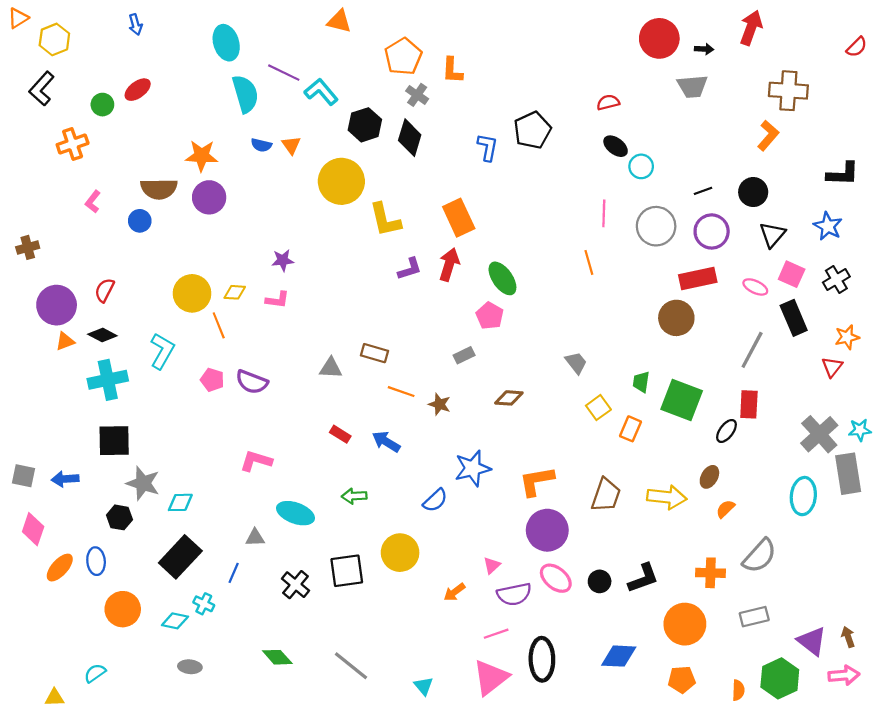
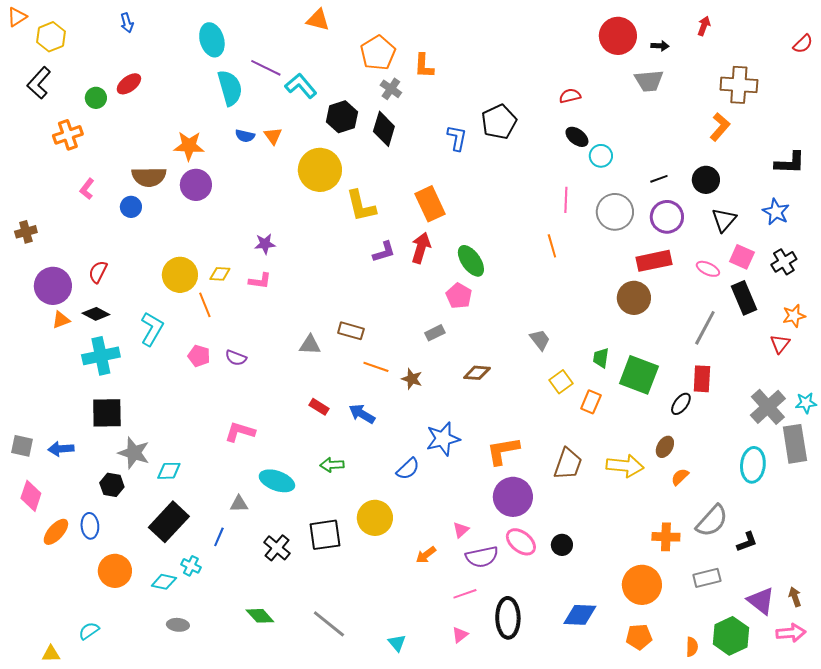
red arrow: (751, 28) -> (704, 26), size x0.6
purple semicircle: (252, 382) -> (236, 358), size x0.7
black L-shape: (643, 578) -> (747, 542), moved, size x0.7
pink triangle: (491, 677) -> (460, 635), size x0.5

